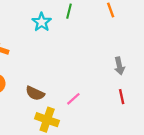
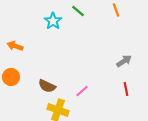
green line: (69, 11) -> (78, 11), turned -64
gray arrow: (119, 66) -> (124, 61), turned -112

